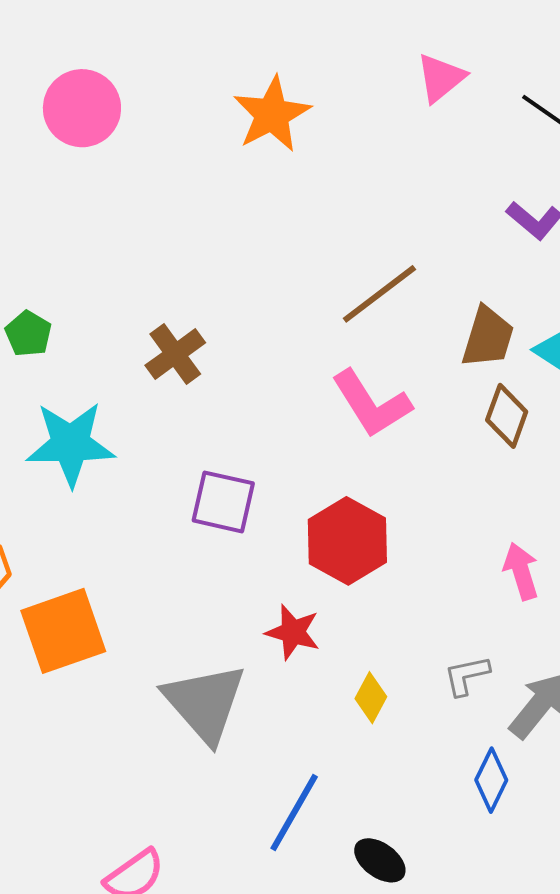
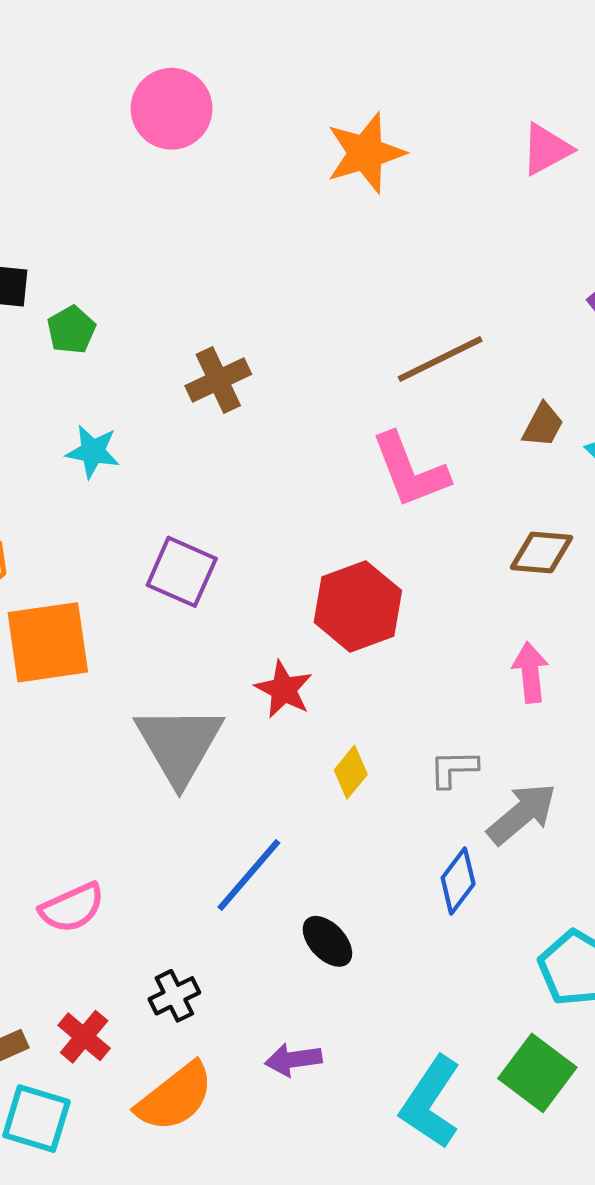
brown trapezoid: (488, 337) -> (543, 425), size x0.7
brown diamond: (507, 416) -> (541, 552), moved, turned 64
cyan star: (71, 444) -> (93, 451), size x0.6
purple square: (223, 502) -> (182, 572), moved

